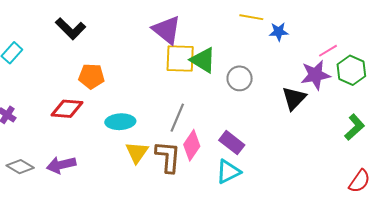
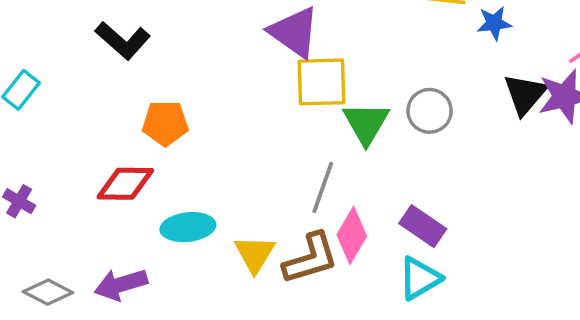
green triangle: (203, 60) -> (366, 123), moved, turned 32
black triangle: (294, 98) -> (525, 94), moved
cyan ellipse: (120, 122) -> (188, 227), moved
brown L-shape: (168, 157) -> (311, 258), turned 72

